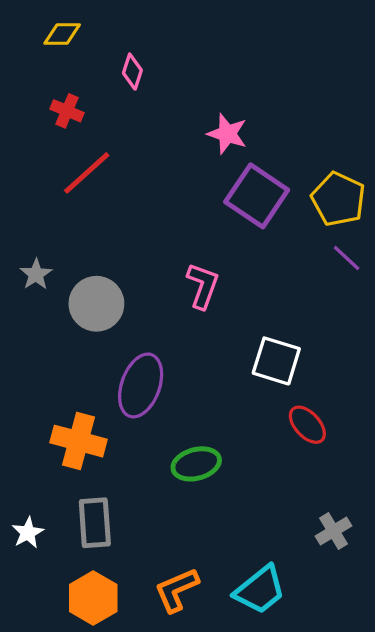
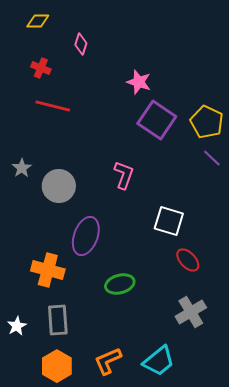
red line: (87, 173) -> (53, 106), turned 56
gray cross: (334, 531) -> (191, 312), moved, size x1.4

